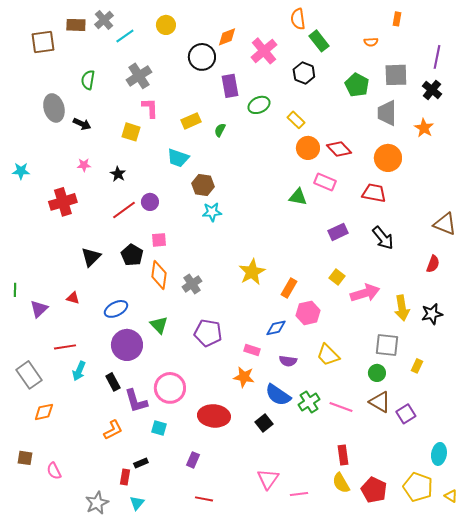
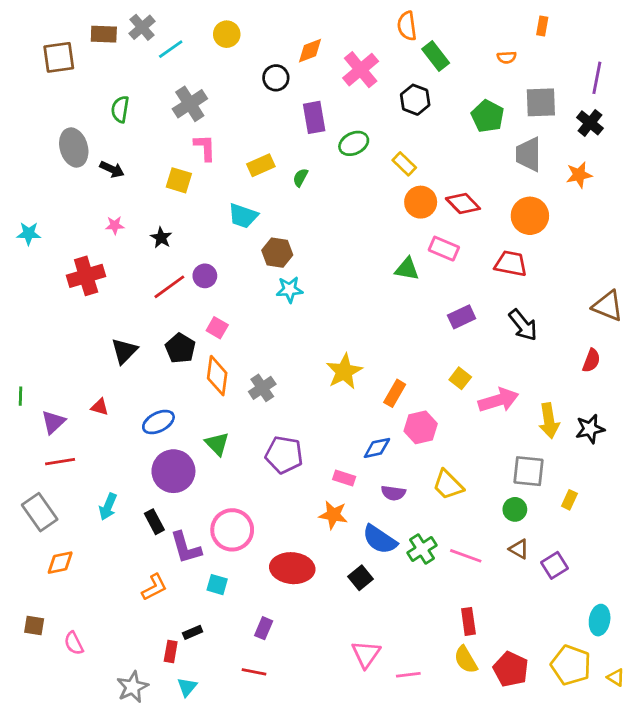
black circle: (202, 57) -> (276, 78), size x0.7
orange star: (424, 128) -> (579, 175), turned 30
pink square: (159, 240) -> (217, 328), turned 35
red line: (65, 347) -> (60, 462), moved
brown triangle: (380, 402) -> (519, 549), size x0.7
red line: (204, 499) -> (254, 672), moved

